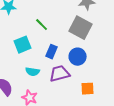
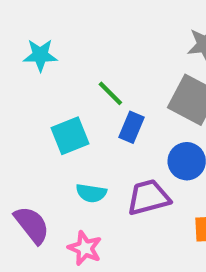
blue rectangle: (52, 52) -> (132, 127), moved

